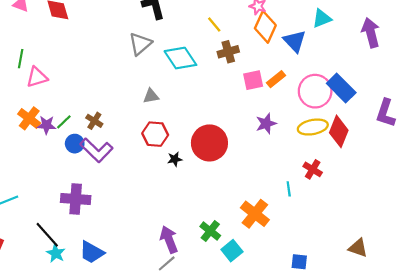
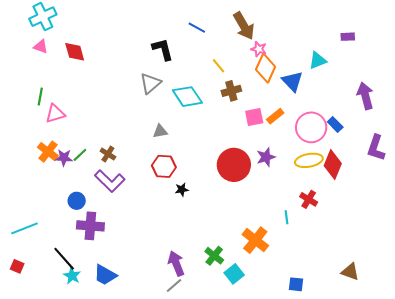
purple arrow: (371, 33) -> (365, 96), moved
blue rectangle: (341, 88) -> (335, 125), size x0.6
red circle: (209, 143) -> (234, 165), moved
blue circle: (75, 144) -> (77, 201), moved

